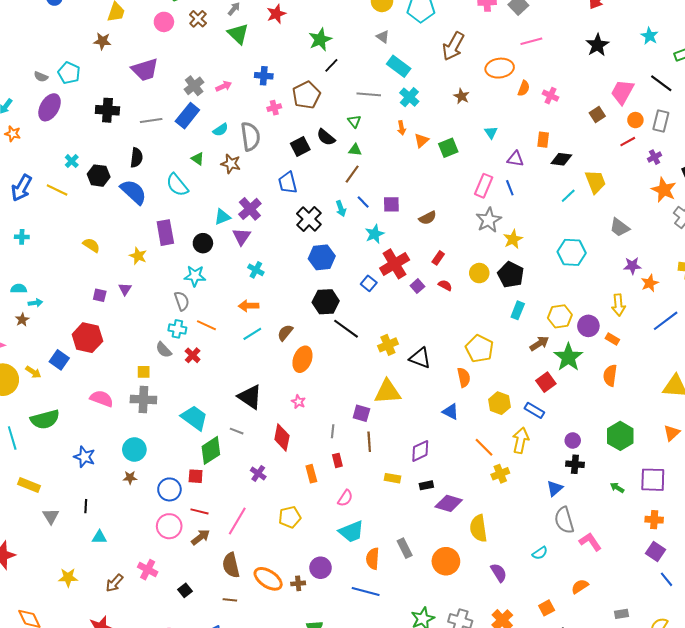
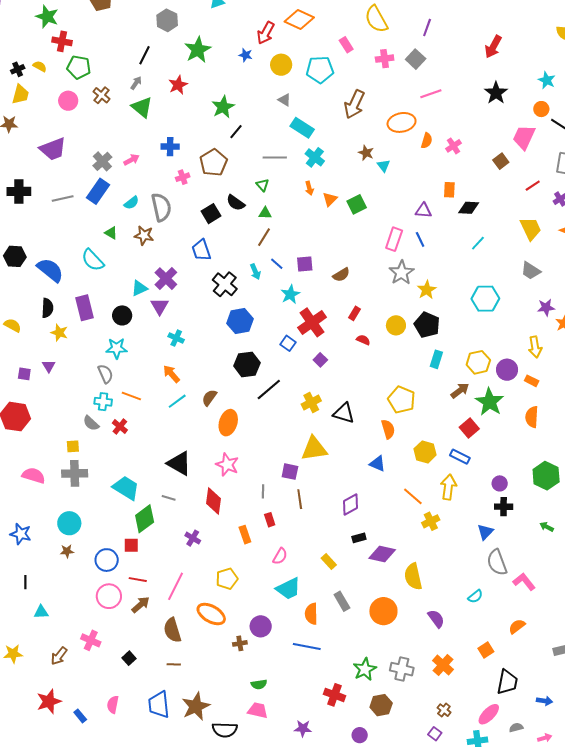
pink cross: (550, 96) -> (453, 146), turned 35
orange circle: (635, 120) -> (541, 109), moved
cyan triangle: (491, 132) -> (383, 166), moved
black semicircle: (136, 158) -> (47, 308), moved
yellow trapezoid: (595, 182) -> (531, 229), moved
purple square: (417, 286) -> (320, 360), moved
orange arrow: (249, 306) -> (171, 374), turned 54
black line: (346, 329) -> (269, 389), turned -72
pink star: (298, 402) -> (227, 465), size x1.6
yellow rectangle: (392, 478) -> (329, 561), moved, turned 42
orange ellipse: (268, 579) -> (211, 614), moved

